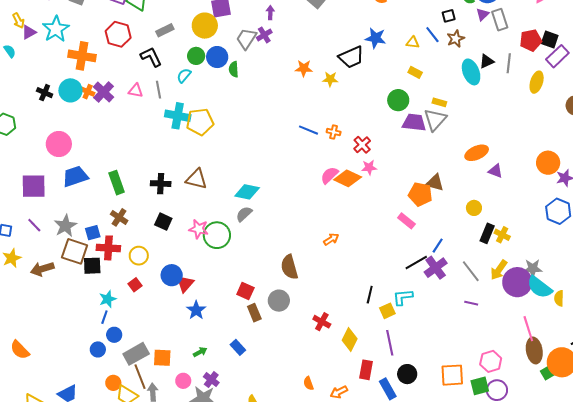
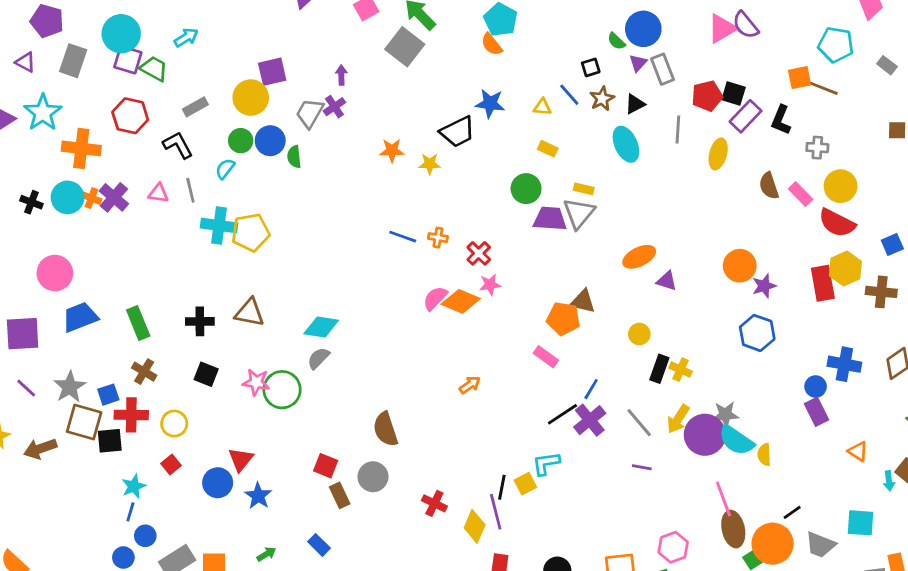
black triangle: (487, 61) -> (635, 104), moved
orange arrow: (331, 239) -> (470, 385), moved
blue circle: (172, 275) -> (218, 483), moved
black line: (370, 295) -> (502, 487), moved
purple line: (390, 343) -> (496, 512), moved

